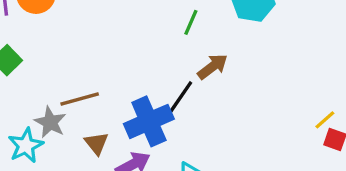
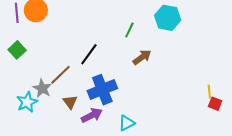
black line: (180, 98) -> (89, 54), moved
brown line: (80, 99) -> (61, 75), turned -30
yellow line: (325, 120) -> (209, 92), turned -56

